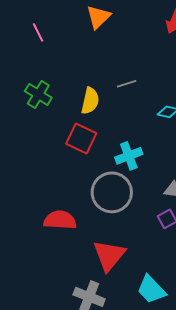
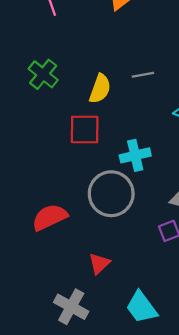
red square: (81, 139) -> (85, 129), turned -32
red semicircle: (60, 220) -> (50, 217), turned -36
red triangle: (109, 255) -> (99, 263), size x0.6

